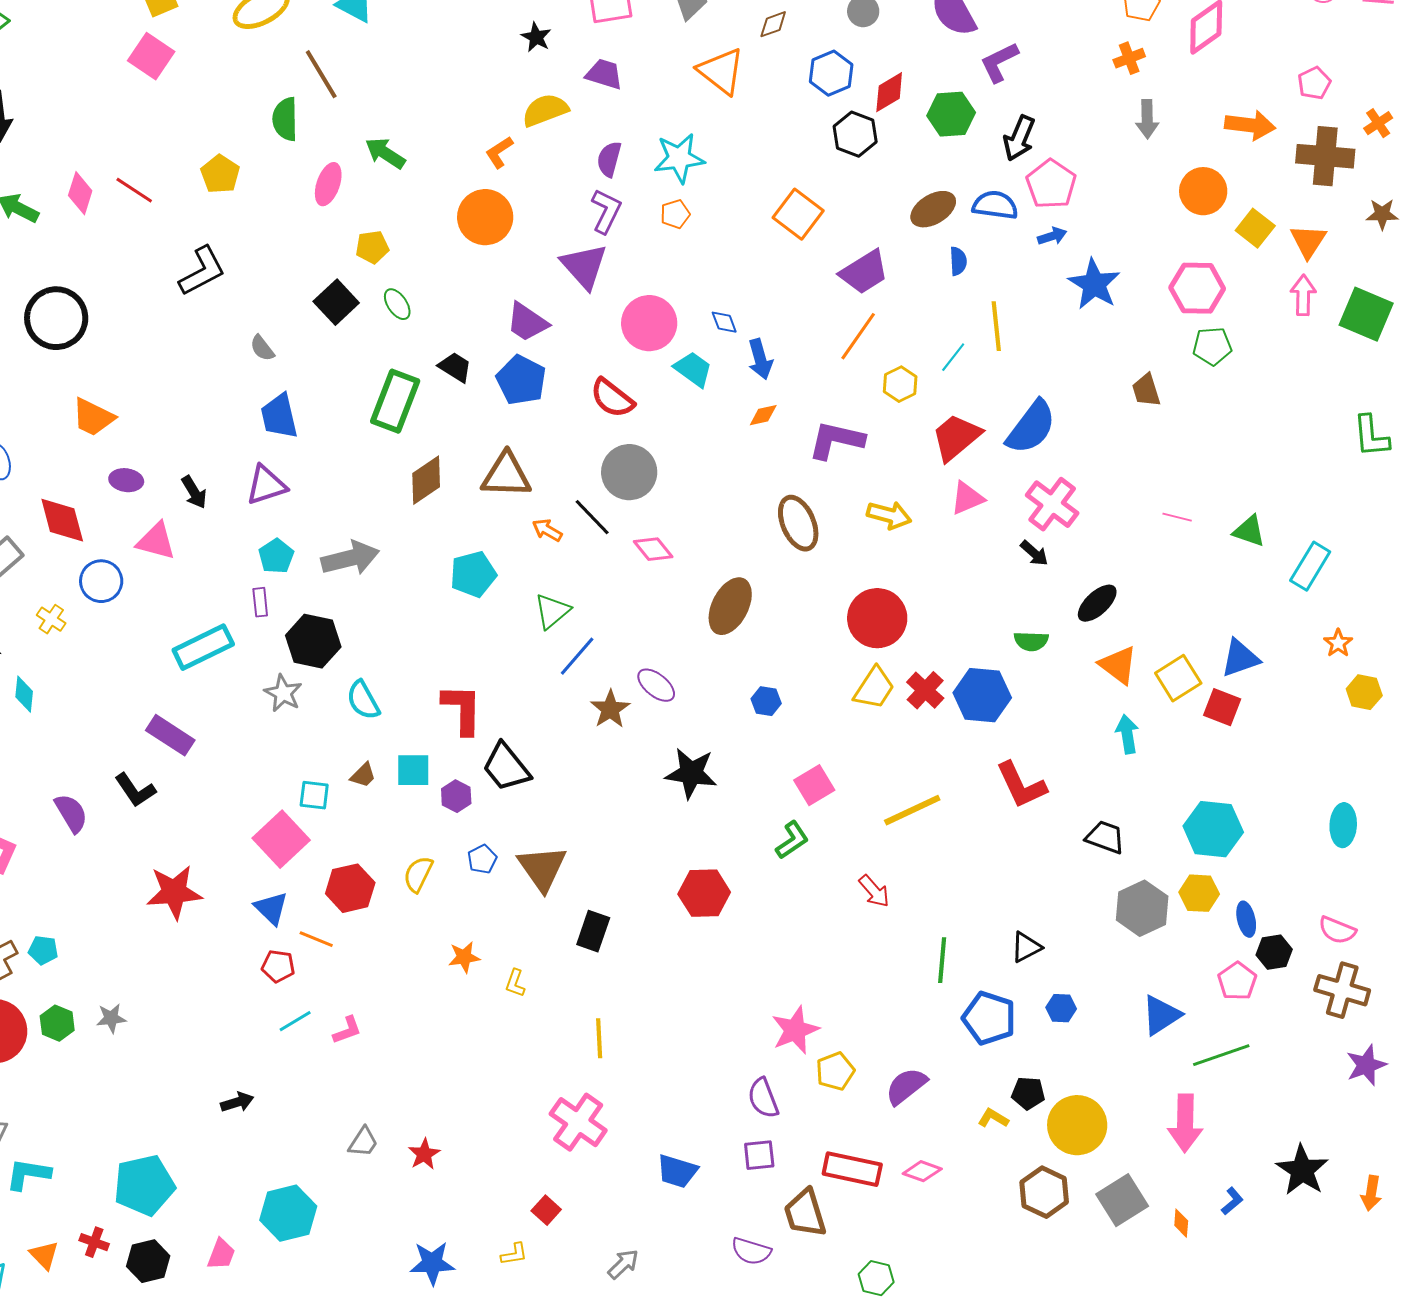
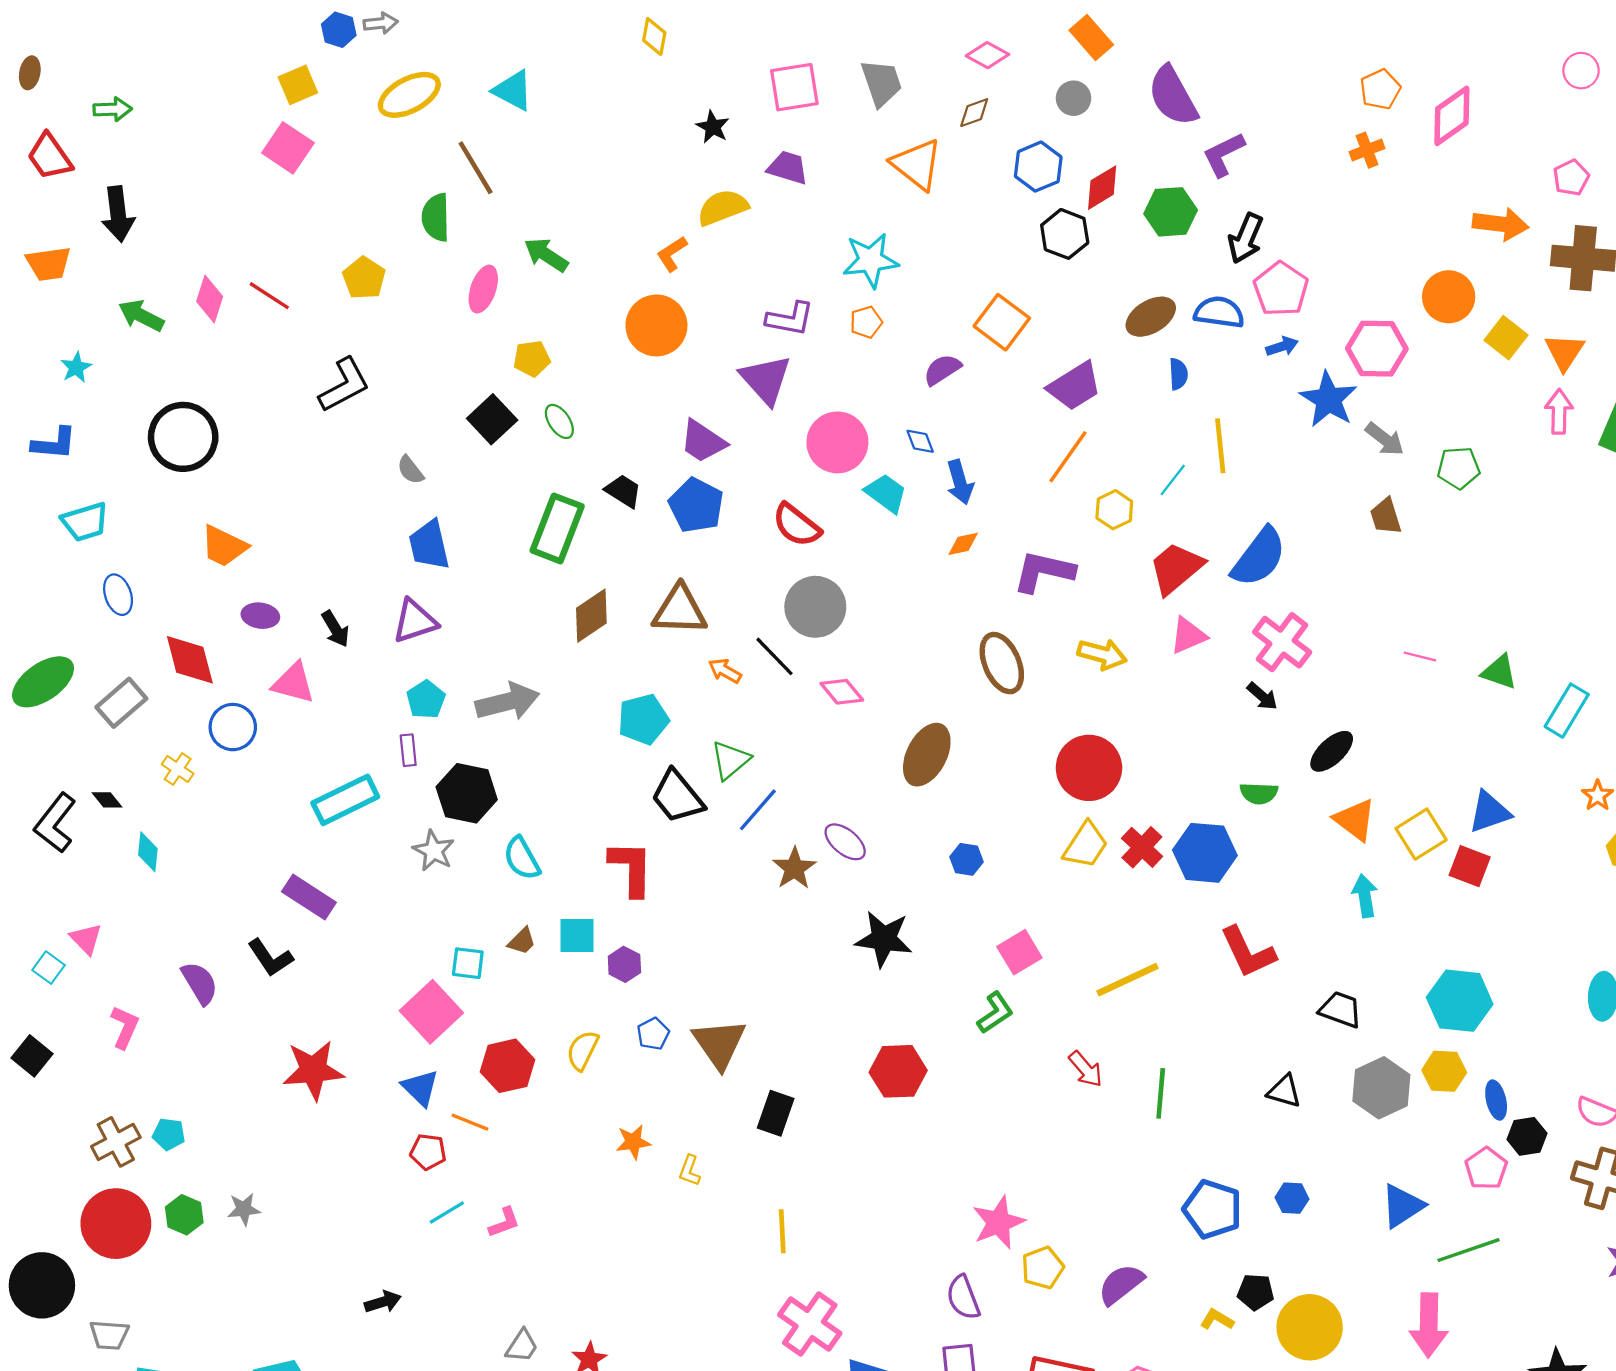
gray arrow: (1147, 119) -> (1385, 439), moved, turned -51
purple semicircle: (609, 159) -> (942, 370), moved, turned 42
purple L-shape: (606, 211) -> (790, 319), turned 75
pink hexagon: (1197, 288) -> (1377, 349), moved
black trapezoid: (506, 767) -> (677, 797), moved
black triangle: (1026, 947) -> (1284, 1091), moved, turned 44
green line: (942, 960) -> (1161, 1093), moved
pink cross: (578, 1122) -> (810, 1324), moved

